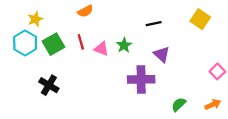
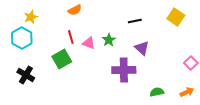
green square: (53, 44) -> (62, 59), moved
black cross: (49, 85) -> (26, 75), moved
green semicircle: (179, 104) -> (157, 92), turned 32

